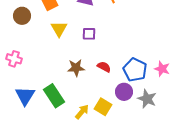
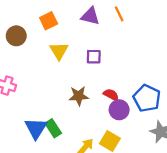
purple circle: (124, 92) -> (119, 110), moved
blue triangle: (25, 96) -> (36, 128), moved
green rectangle: (54, 96) -> (53, 128), size x0.7

